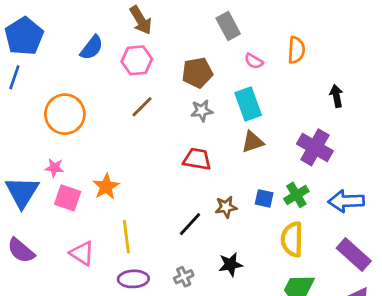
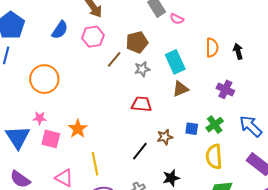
orange semicircle: (296, 50) -> (212, 48), moved
pink semicircle: (254, 61) -> (177, 19), moved
brown line: (142, 107) -> (114, 59), moved
purple cross: (315, 147) -> (225, 89), size x0.7
blue arrow: (346, 201) -> (251, 126), turned 50

